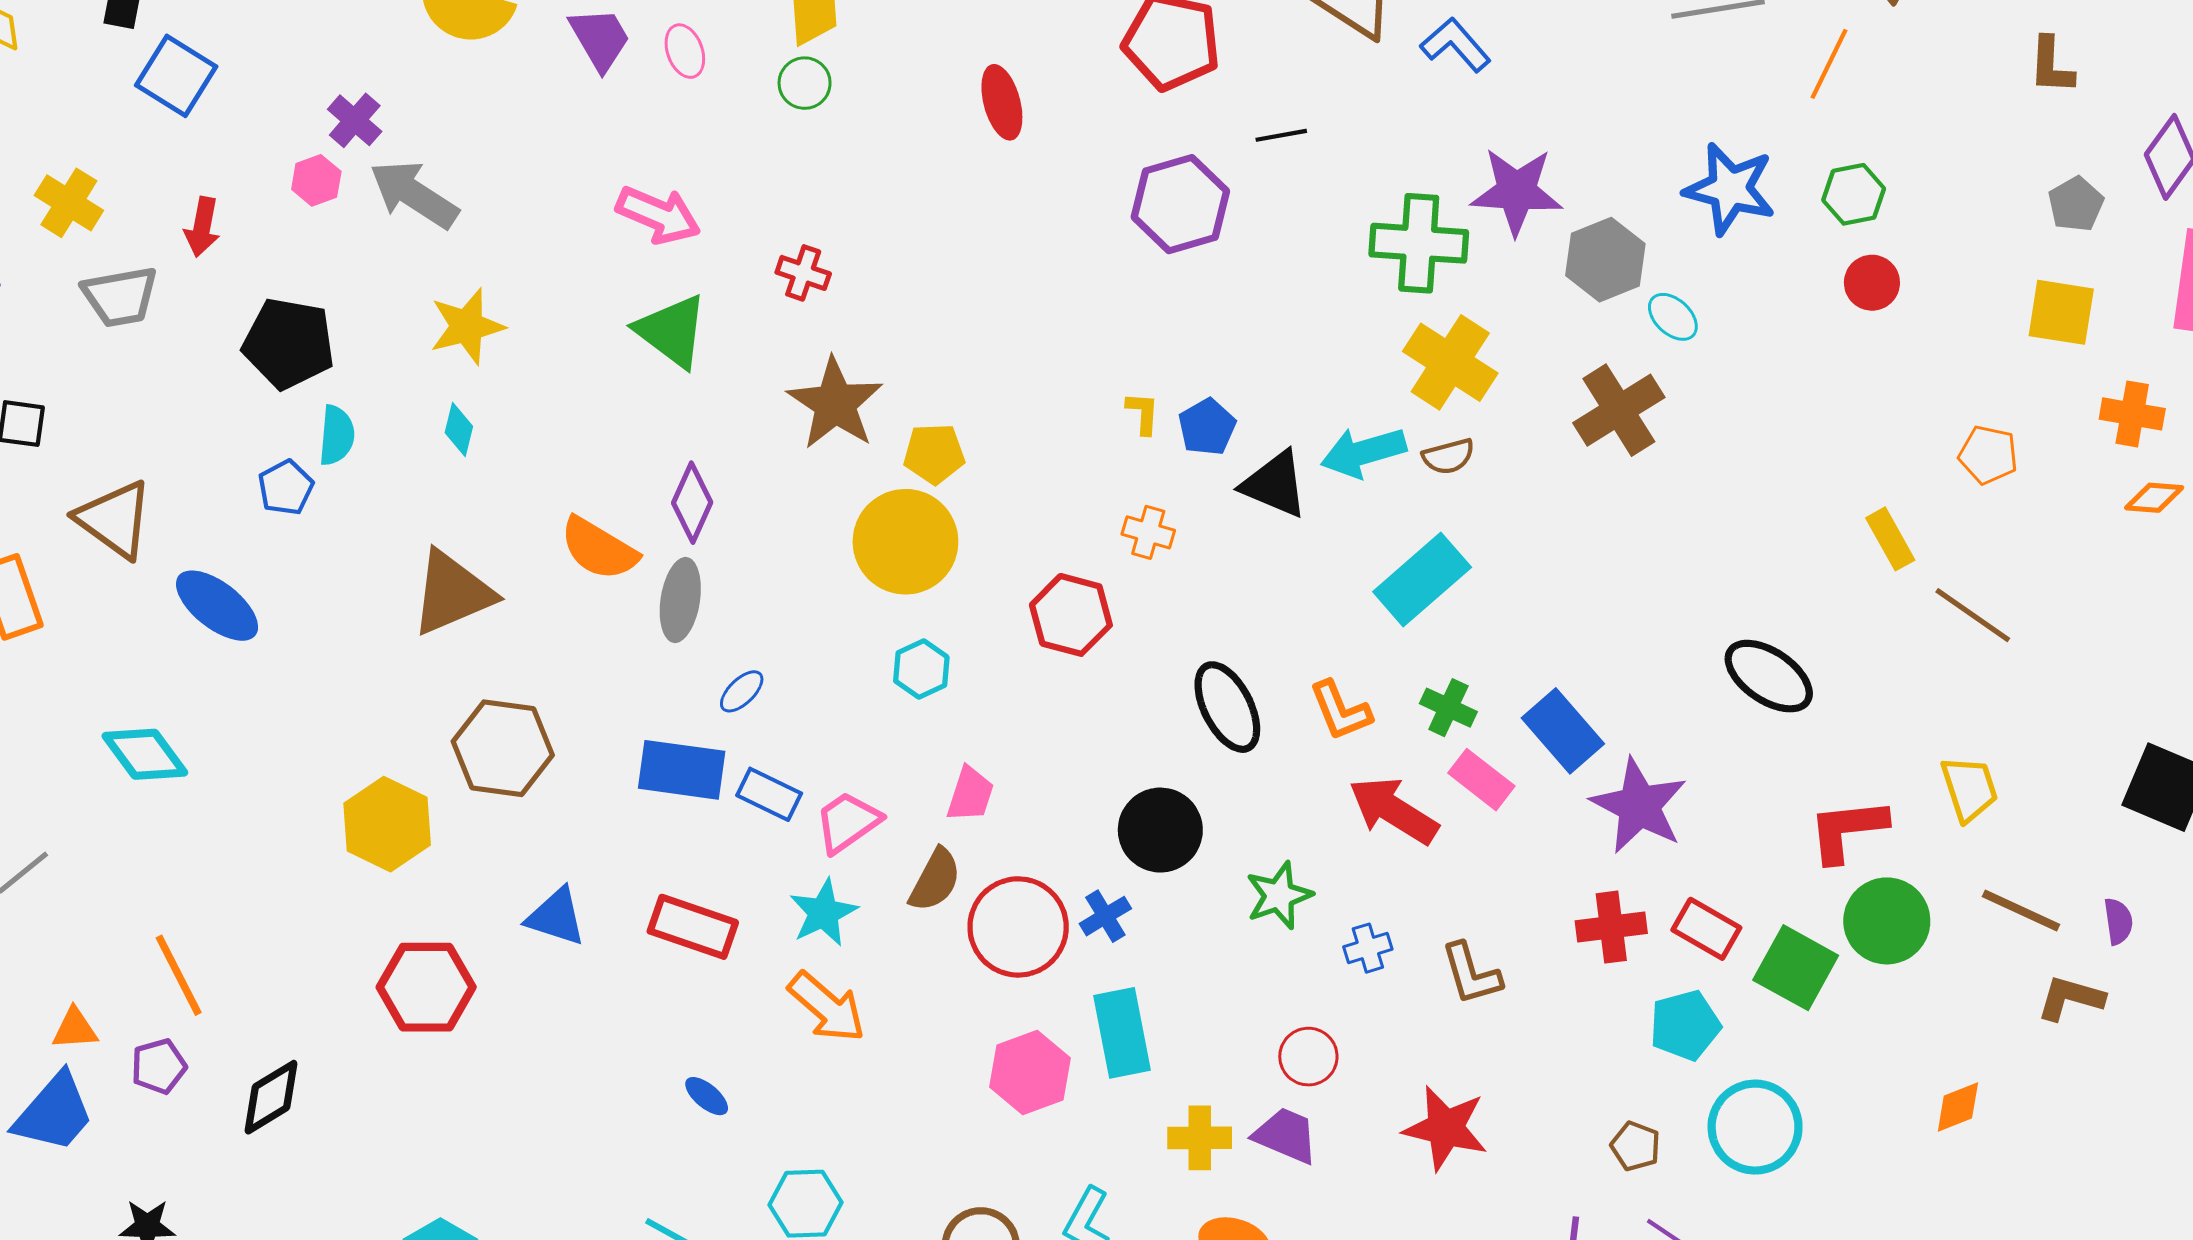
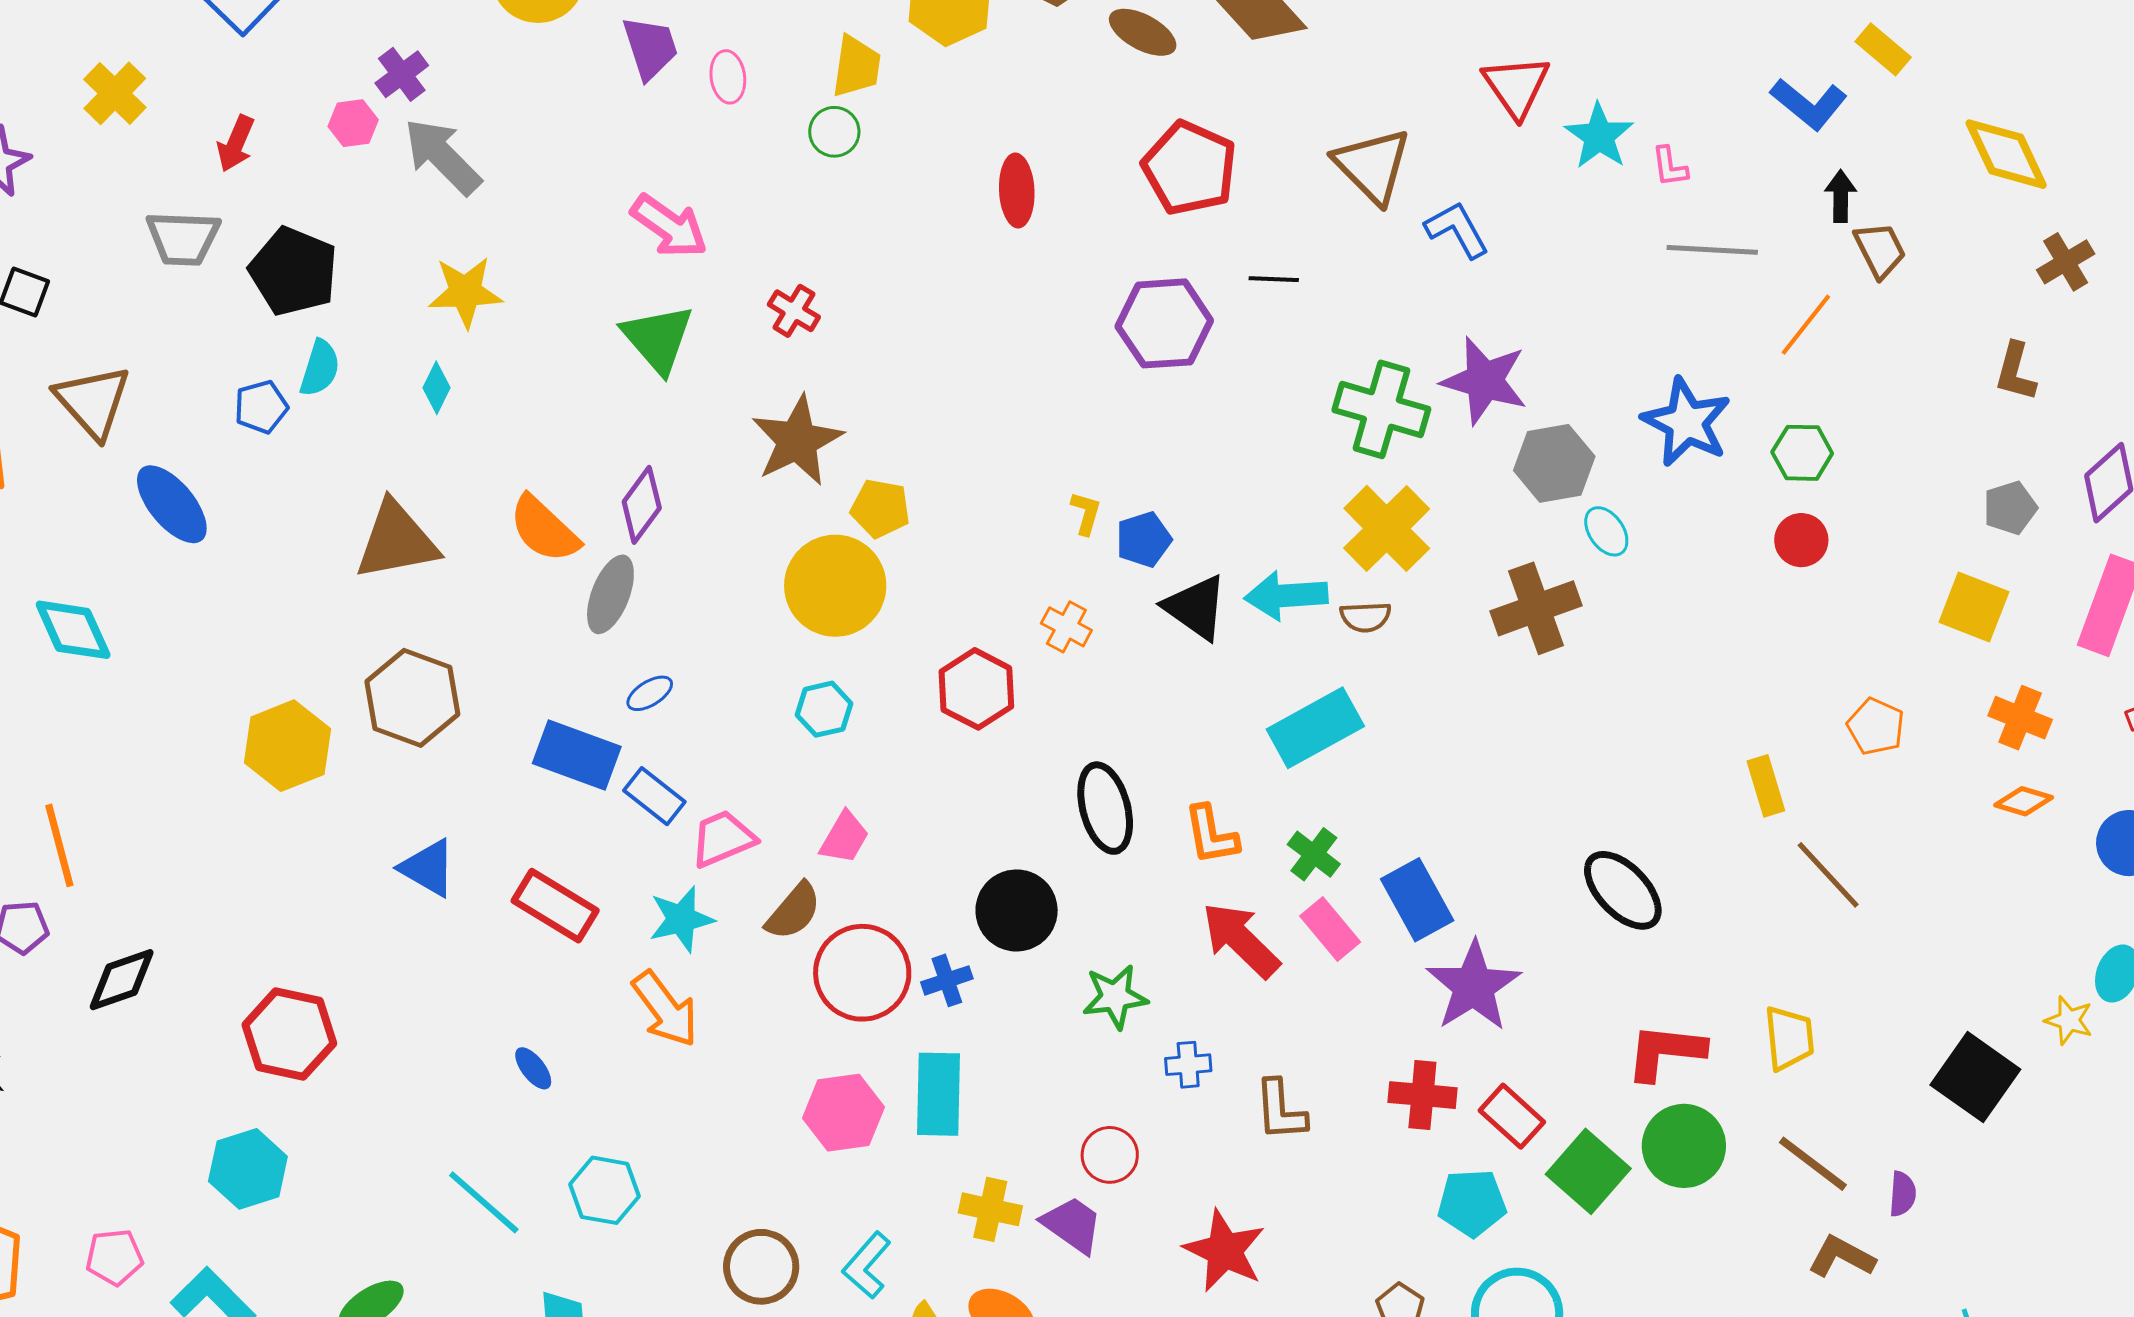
gray trapezoid: (120, 297) -> (183, 238), moved
red hexagon: (426, 987) -> (289, 1034), moved

